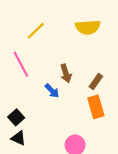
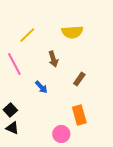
brown arrow: (66, 73) -> (53, 59), moved
orange rectangle: (96, 107) -> (79, 115), moved

